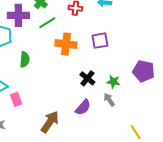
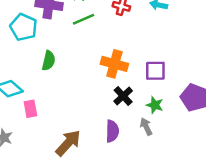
purple square: (100, 41) -> (155, 71), moved
orange cross: (66, 44) -> (114, 64), moved
purple semicircle: (83, 107) -> (112, 131), turned -48

